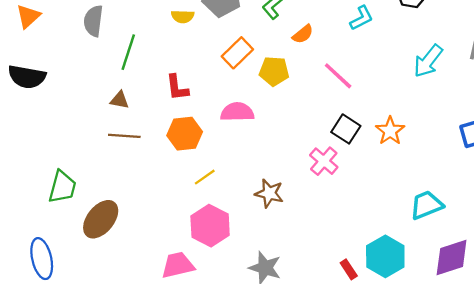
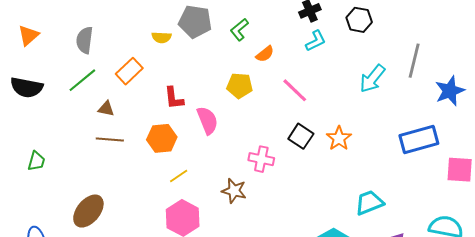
green line: (128, 52) -> (82, 80), moved, turned 32
orange rectangle: (237, 53) -> (129, 71), moved
red L-shape: (177, 88) -> (174, 98), moved
pink semicircle: (237, 112) -> (207, 120), turned 68
pink cross: (324, 161) -> (261, 159), moved, turned -30
green trapezoid: (62, 187) -> (36, 161), moved, size x0.7

